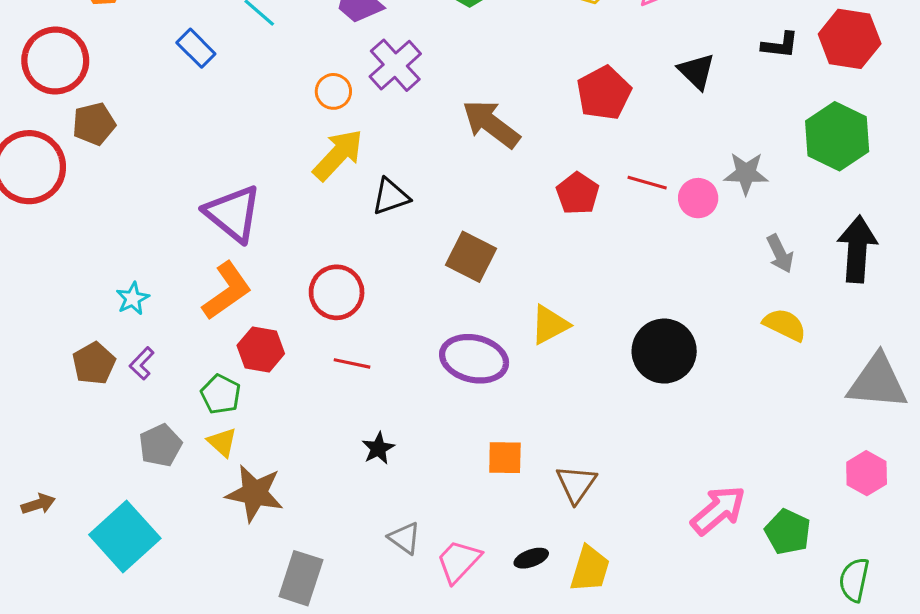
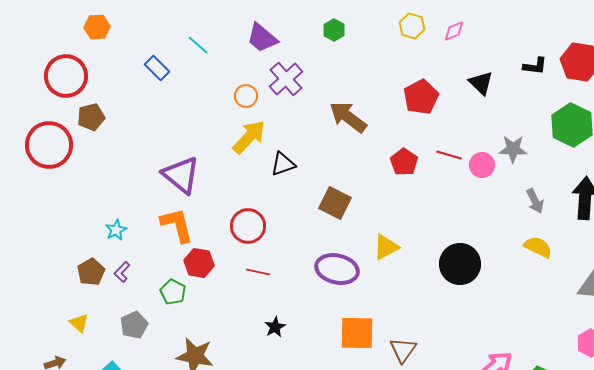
orange L-shape: (227, 291) -> (177, 225), turned -69
yellow triangle: (222, 442) -> (79, 323), moved
orange square: (505, 458) -> (357, 333), size x1.5

